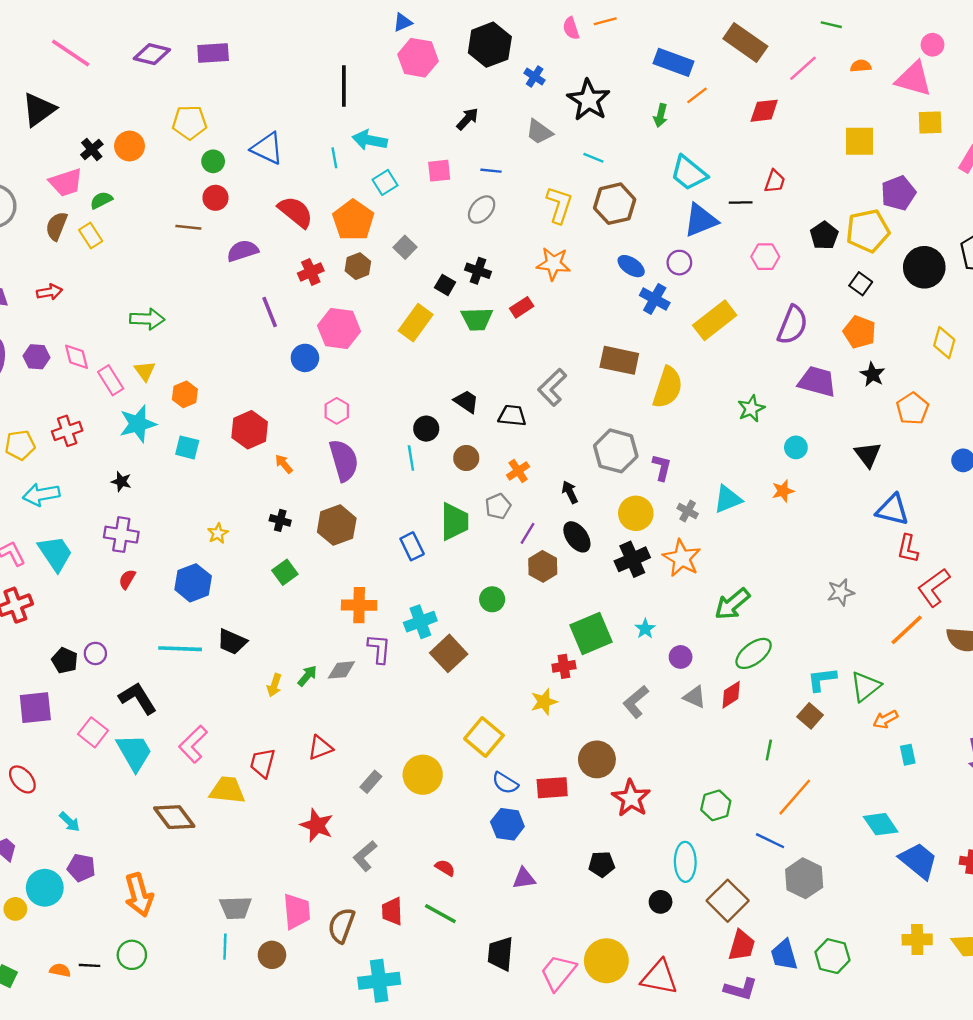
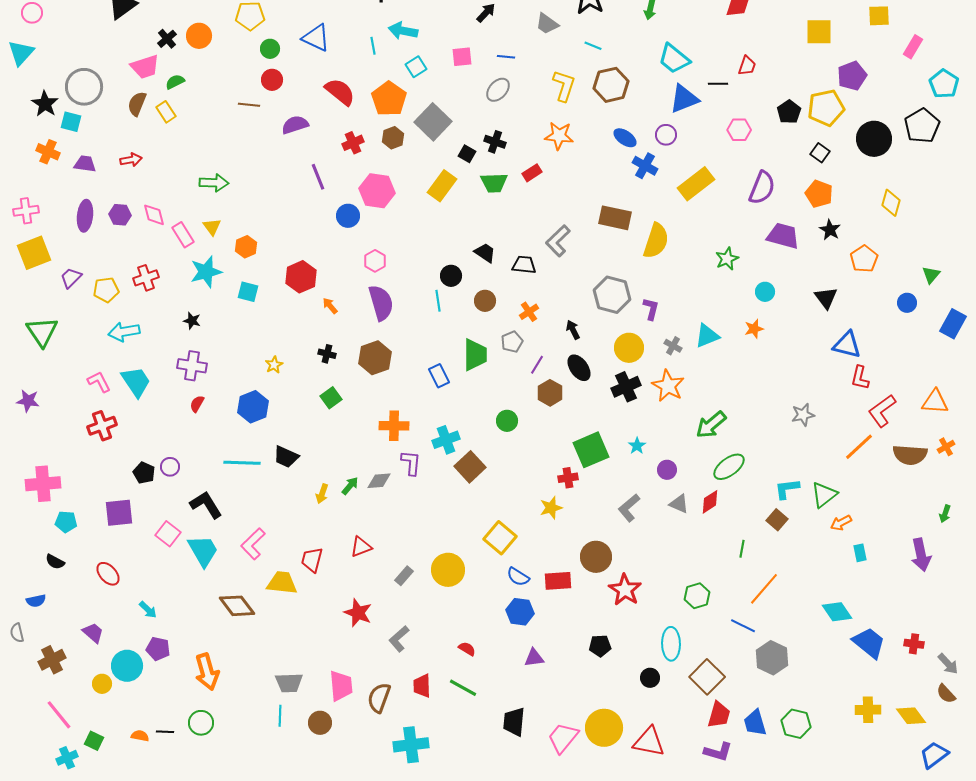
gray square: (405, 247) -> (433, 122), size x1.8

